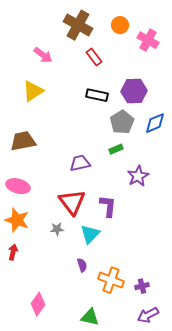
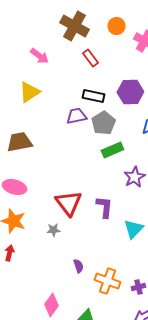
gray pentagon: (122, 122) -> (103, 123), moved
green rectangle: (116, 149) -> (112, 150), size x1.5
purple trapezoid: (80, 163) -> (76, 116), moved
cyan triangle: (90, 234) -> (133, 229), moved
pink diamond: (38, 304) -> (51, 305), moved

